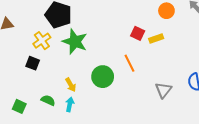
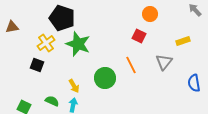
orange circle: (166, 11) -> (150, 14), moved
yellow rectangle: (156, 39) -> (183, 41), moved
gray triangle: (163, 90) -> (164, 62), moved

